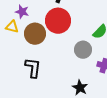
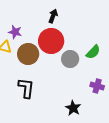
gray circle: (83, 50) -> (70, 59), moved

